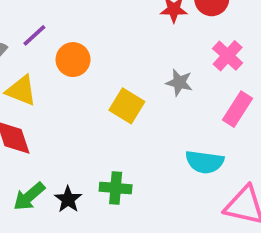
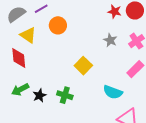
gray star: (179, 83) -> (110, 40), moved
yellow square: (127, 106) -> (83, 66), moved

